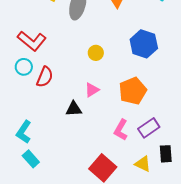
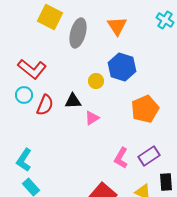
blue hexagon: (144, 44) -> (122, 67), moved
orange pentagon: (133, 91) -> (145, 109), moved
black triangle: (74, 109) -> (73, 101), moved

